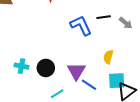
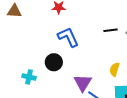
blue L-shape: (81, 25) -> (68, 37), moved
black circle: (46, 68) -> (54, 62), moved

